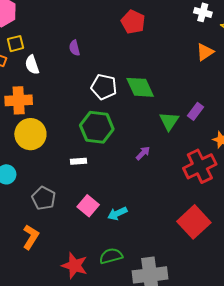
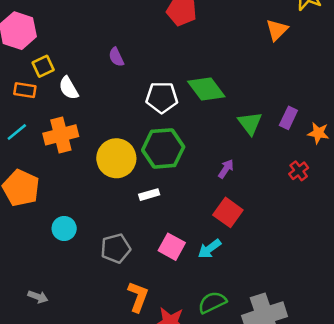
purple rectangle: (196, 111) -> (288, 118), moved
yellow circle: (30, 134) -> (116, 158), moved
red cross: (200, 166) -> (299, 171), size x0.5
gray pentagon: (44, 198) -> (116, 248), turned -30
red square: (194, 222) -> (228, 212), moved, size x0.7
orange L-shape: (31, 237) -> (138, 297), moved

